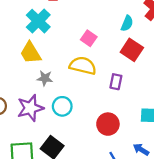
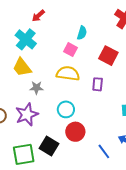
cyan semicircle: (127, 23) -> (82, 33), moved
cyan circle: (62, 106) -> (66, 109), moved
red circle: (108, 124) -> (75, 132), moved

